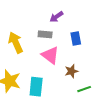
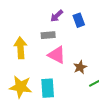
blue rectangle: (76, 38) -> (79, 20), moved
yellow arrow: (16, 43) -> (21, 48), turned 30

